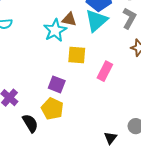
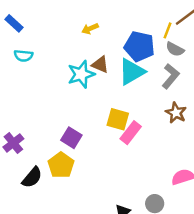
yellow square: (77, 55) -> (118, 119), moved
black semicircle: (30, 123) -> (32, 177), turned 60

